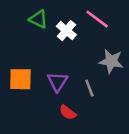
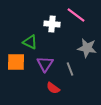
green triangle: (38, 19) -> (30, 42), moved
white cross: (66, 31) -> (52, 24), turned -35

